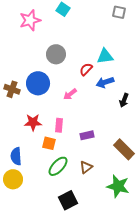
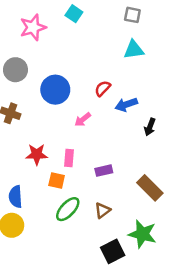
gray square: (119, 12) -> (132, 15), moved
gray circle: (56, 54) -> (15, 70), moved
cyan triangle: (105, 56) -> (134, 50), moved
blue circle: (38, 83) -> (55, 90), moved
black square: (68, 200) -> (113, 251), moved

